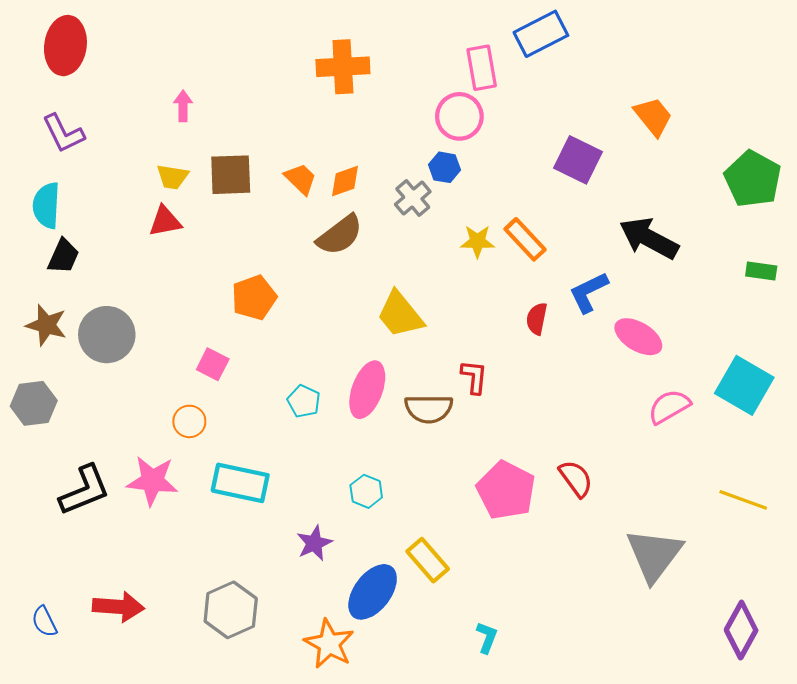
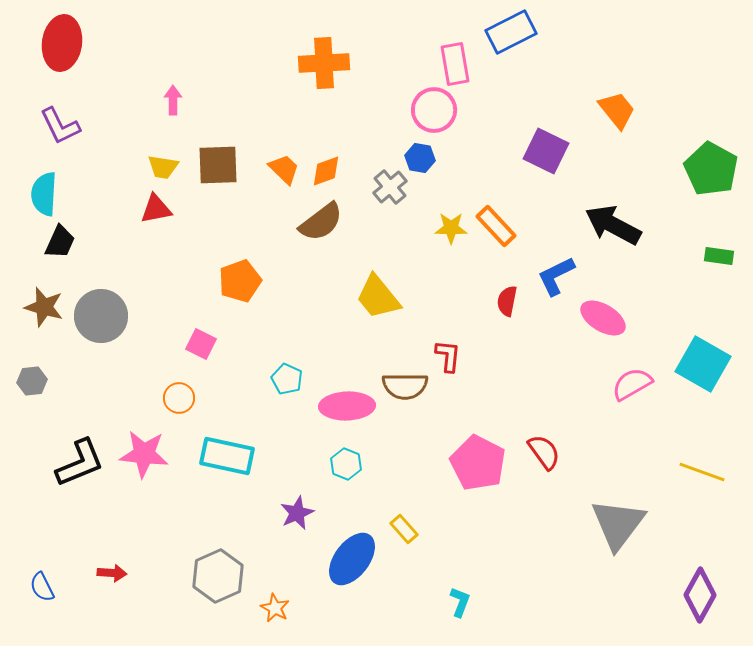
pink ellipse: (367, 390) -> (347, 406), moved, turned 68
gray hexagon: (34, 403) -> (32, 381), size x0.7
yellow rectangle: (428, 560) -> (404, 529), size x0.7
red arrow: (118, 607) -> (112, 573), size x0.6
orange star: (329, 644) -> (275, 608), moved, size x0.6

